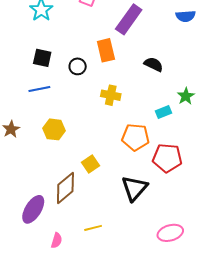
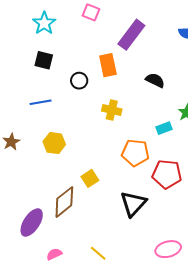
black square: (42, 58) -> (44, 60), moved
yellow line: (93, 228) -> (98, 253), moved, turned 54
pink semicircle: (56, 240) -> (54, 254), turned -133

